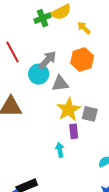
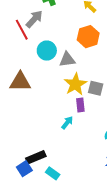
gray arrow: (47, 60) -> (34, 19), moved
cyan arrow: (60, 150) -> (67, 123), turned 48

